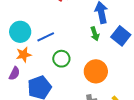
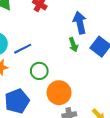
orange circle: (96, 71) -> (59, 93), moved

